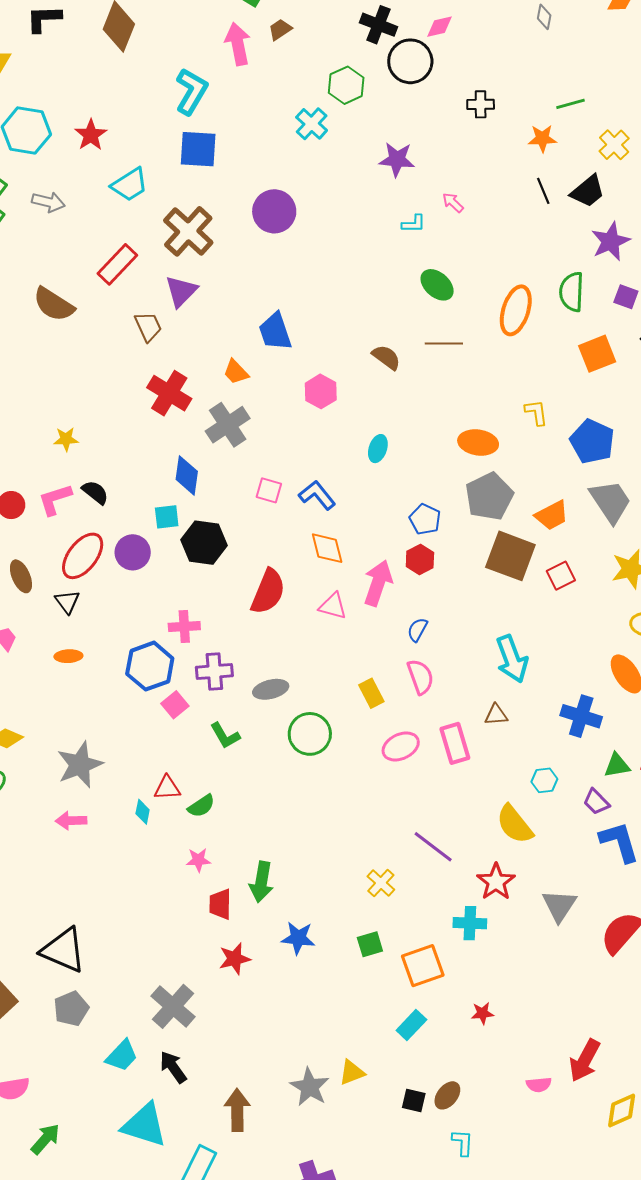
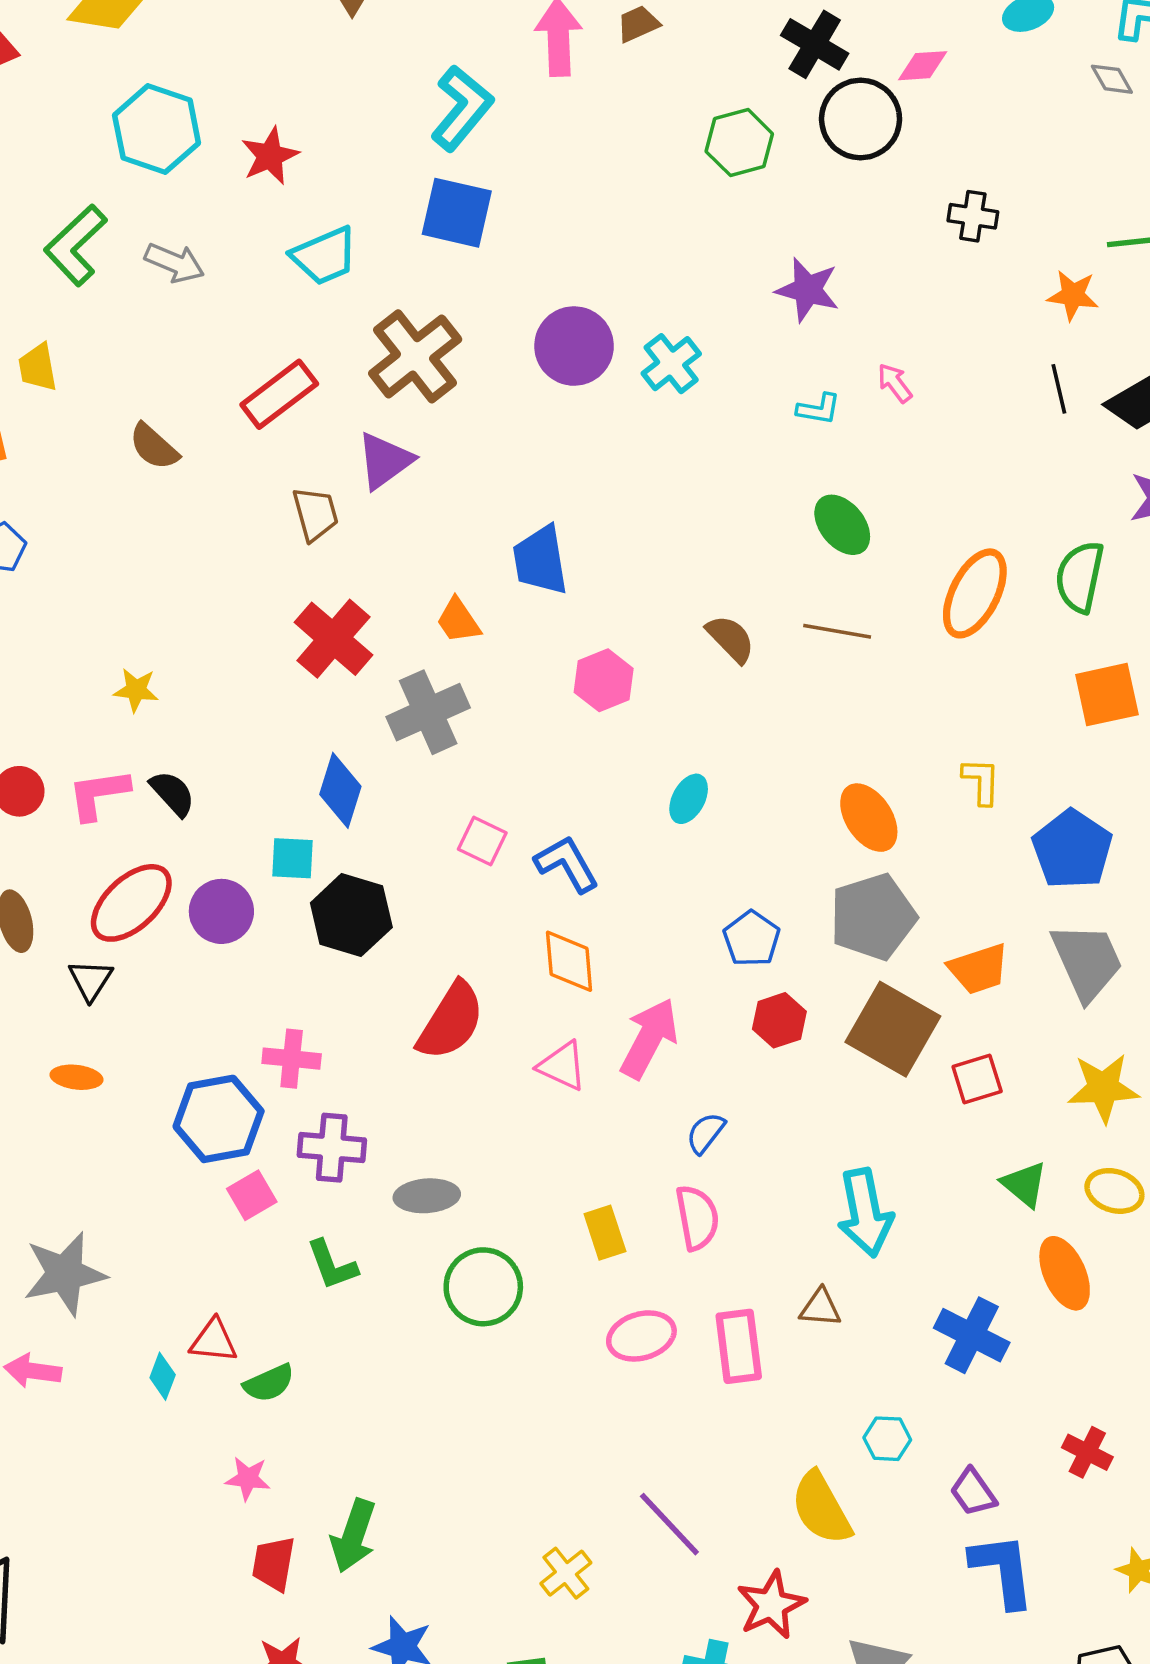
gray diamond: (544, 17) -> (1112, 79), turned -50
cyan cross: (312, 124) -> (671, 364), moved
brown semicircle: (54, 304) -> (154, 447), size x0.7
orange ellipse: (478, 442) -> (869, 818), turned 39
red hexagon: (420, 559) -> (779, 1020), moved
green triangle: (617, 765) -> (1024, 1184), moved, turned 40

